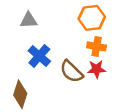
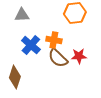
orange cross: (97, 46) -> (54, 40), moved

